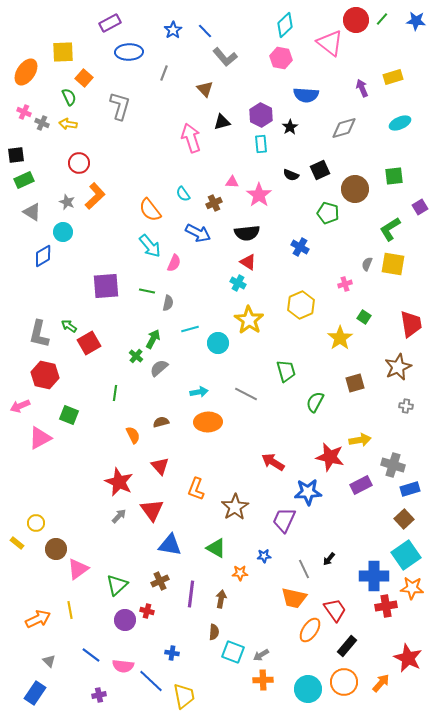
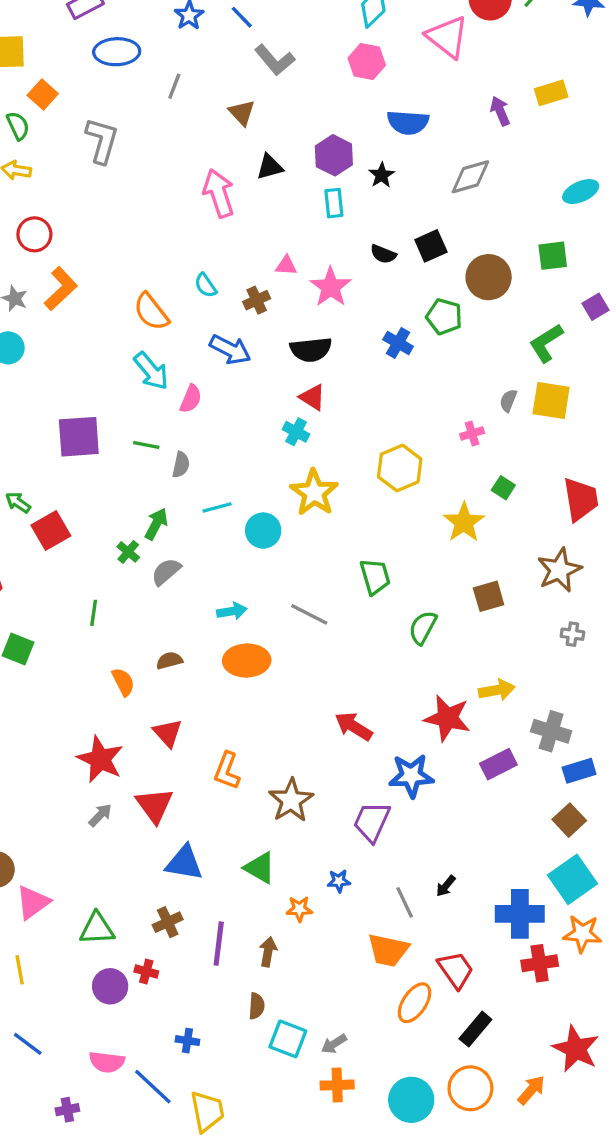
cyan ellipse: (400, 123) -> (581, 192), moved
blue cross: (300, 247) -> (398, 343), moved
green triangle: (117, 585) -> (97, 929), turned 40
blue line: (91, 655) -> (28, 1044), moved

